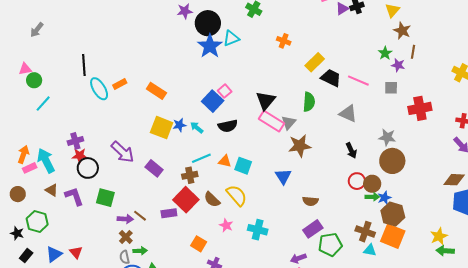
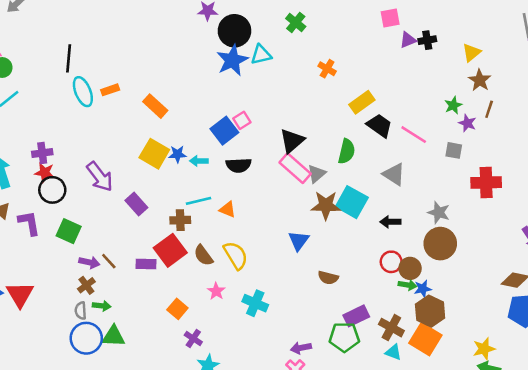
cyan arrow: (197, 128) -> (199, 161), turned -48
black arrow: (351, 150) -> (390, 222), turned 105
cyan square: (243, 166) -> (352, 202), moved, size x1.4
purple rectangle: (313, 229) -> (356, 316), moved
red triangle: (76, 252) -> (20, 294), size x1.6

